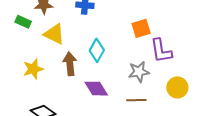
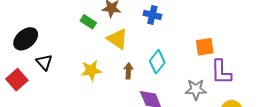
brown arrow: (70, 64) -> (128, 71), size x0.7

